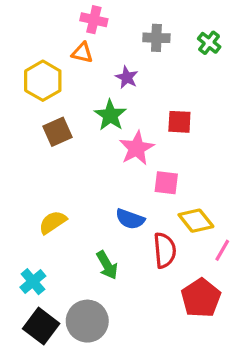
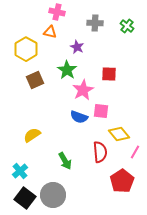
blue semicircle: (130, 219) -> (79, 117), moved

